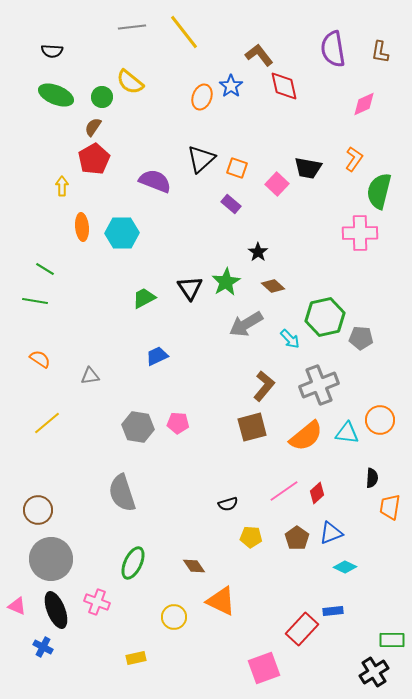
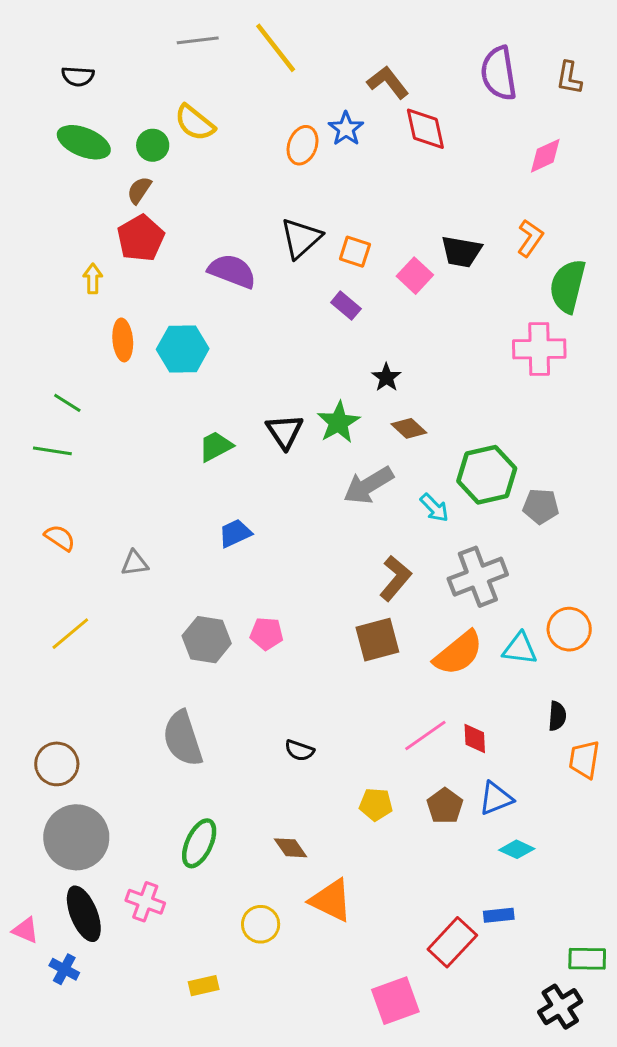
red diamond: (317, 493) -> (475, 738), turned -50
black semicircle: (228, 504) -> (300, 750), moved, turned 36
pink triangle: (17, 606) -> (25, 930), moved

